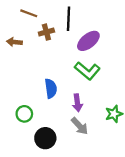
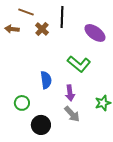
brown cross: (46, 32) -> (42, 29), turned -32
purple ellipse: (88, 41) -> (95, 33), moved, turned 75
brown arrow: (14, 42) -> (12, 29), moved

